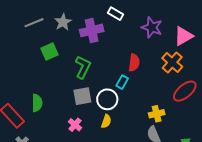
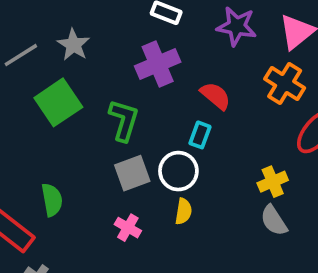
purple cross: (92, 30) -> (158, 64), moved
green square: (50, 51) -> (58, 102), size x1.4
red semicircle: (134, 63) -> (216, 96), turned -48

